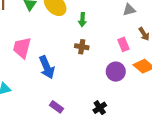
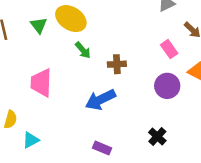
green arrow: (82, 20) -> (83, 50), moved, turned -32
blue arrow: (47, 67) -> (100, 100), moved, turned 100

